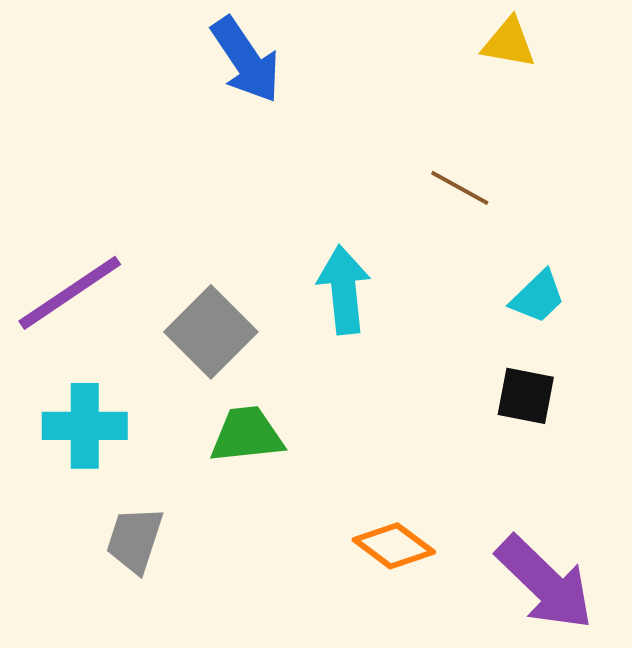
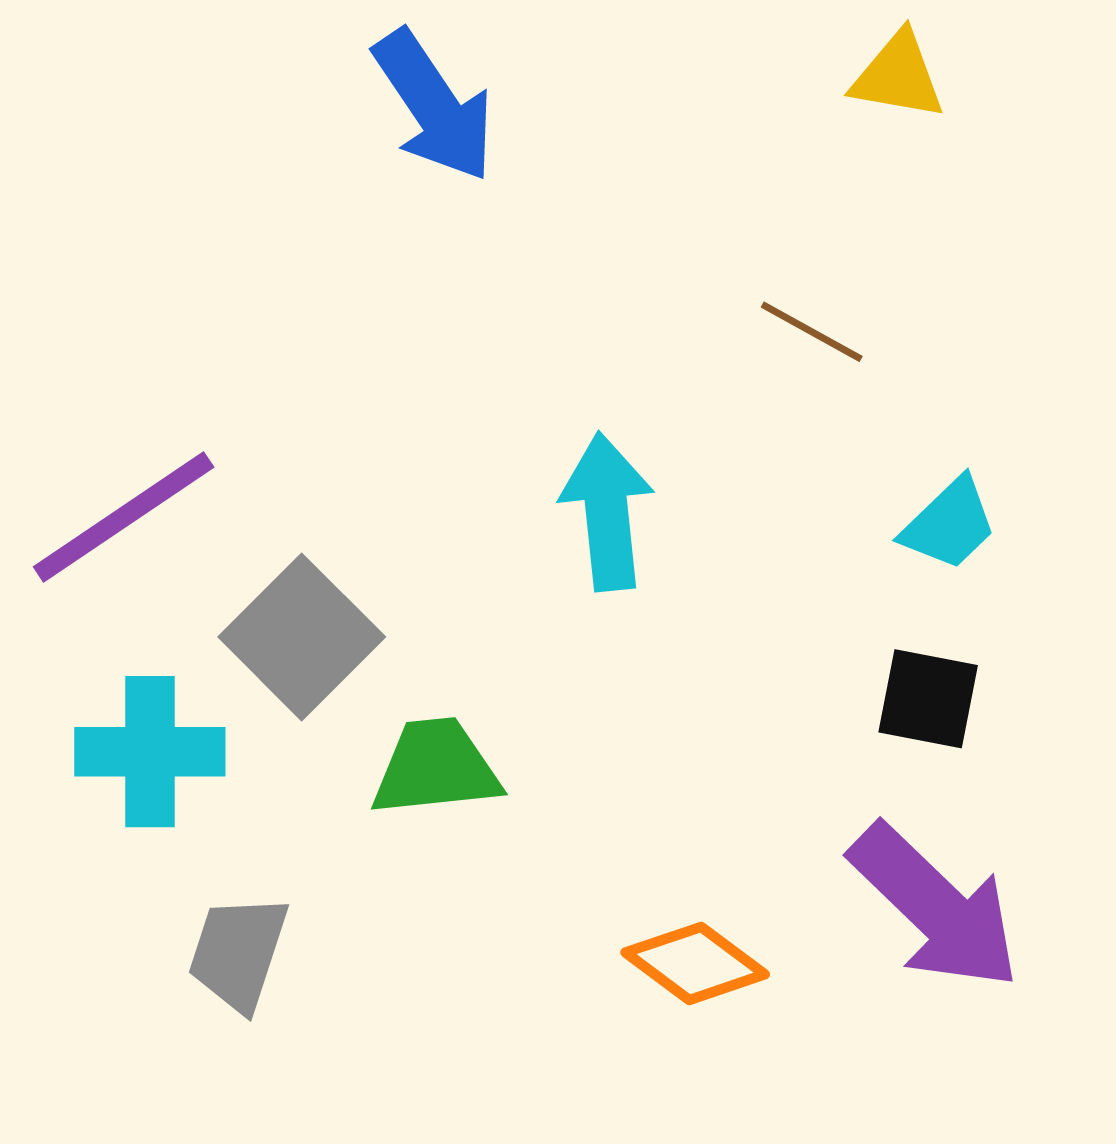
gray square: (211, 332) -> (302, 637), moved
purple arrow: (545, 583) -> (935, 907), moved

